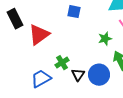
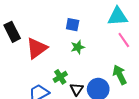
green star: (105, 39) -> (78, 47), moved

